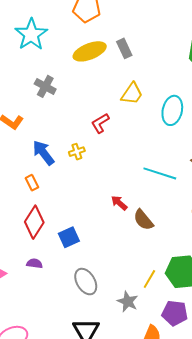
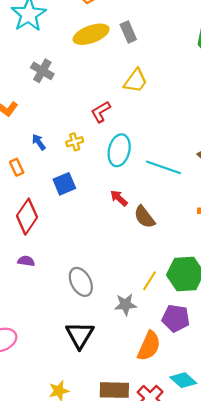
cyan ellipse: (172, 110) -> (119, 150), moved
blue arrow: (43, 153) -> (39, 142), size x0.6
orange rectangle: (32, 183) -> (17, 167), moved
blue square: (69, 237) -> (64, 184), moved
gray star: (128, 302) -> (125, 305), turned -30

